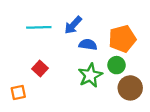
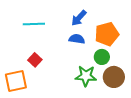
blue arrow: (73, 25) -> (79, 18), moved
green star: (90, 75) -> (86, 76), moved, turned 30
orange square: (18, 93) -> (16, 81), size x1.6

